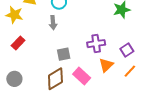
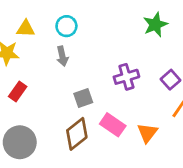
orange triangle: (106, 65) -> (147, 133), moved
gray circle: (14, 79) -> (20, 142), size x1.5

